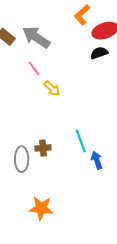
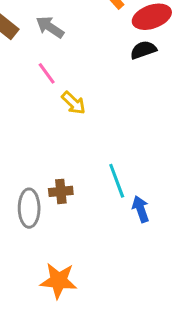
gray arrow: (36, 37) -> (50, 27), size x0.7

